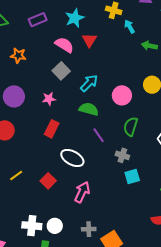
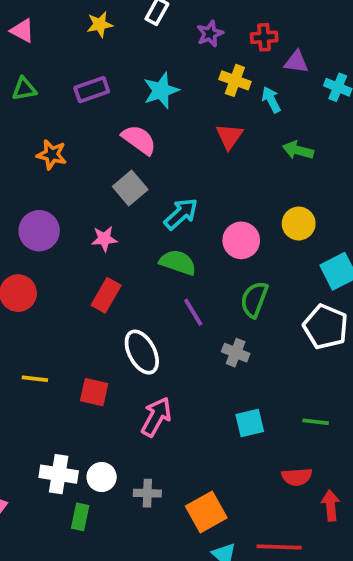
cyan arrow: (130, 26) -> (271, 100), moved
red triangle: (89, 40) -> (229, 136), moved
white ellipse: (72, 158) -> (142, 352), turned 30
yellow line: (16, 176) -> (35, 379), turned 40
cyan square: (132, 177) -> (250, 423), moved
red square: (48, 181) -> (94, 392), turned -35
gray cross: (89, 229) -> (147, 493), moved

